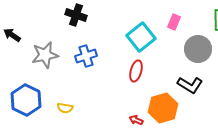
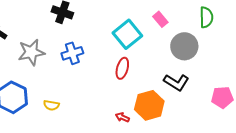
pink rectangle: (174, 22) -> (160, 19), turned -63

